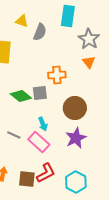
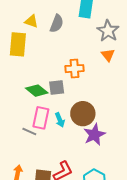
yellow triangle: (22, 21) -> (31, 21), moved
brown circle: (75, 108) -> (83, 114), moved
pink rectangle: (39, 142) -> (41, 118), moved, turned 60

